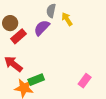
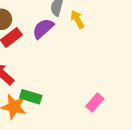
green rectangle: (36, 80) -> (31, 97), turned 35

